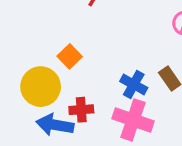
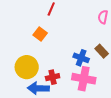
orange square: (70, 56) -> (40, 34), moved

